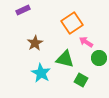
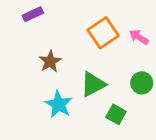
pink arrow: (86, 42) -> (139, 37), moved
green triangle: (65, 59) -> (93, 84), turned -42

